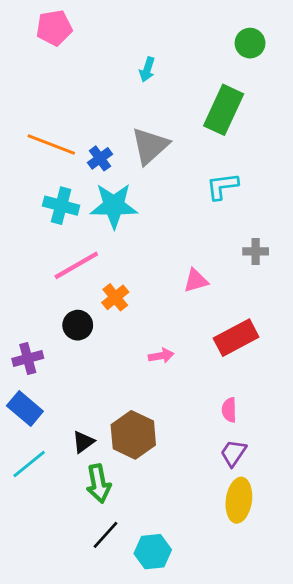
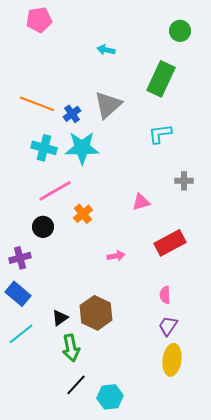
cyan arrow: (147, 69) -> (106, 50), turned 84
black circle: (78, 325) -> (43, 227), moved

